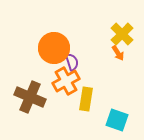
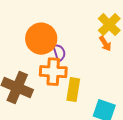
orange cross: (66, 81) -> (53, 72), turned 32

